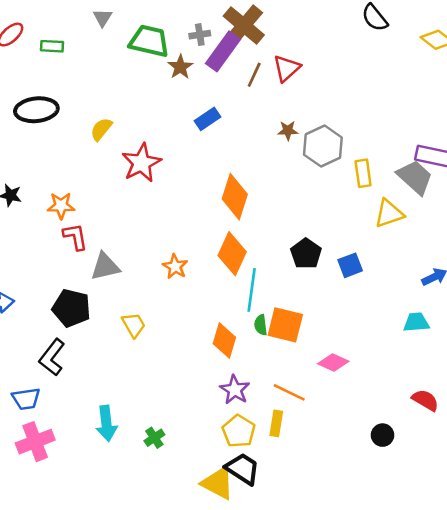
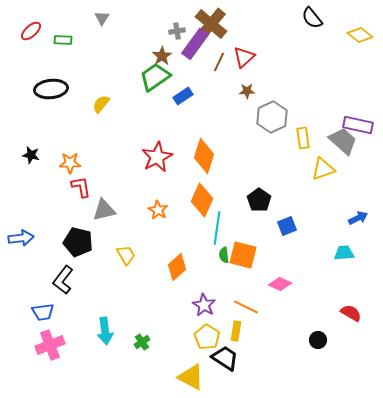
green trapezoid: (149, 41) -> (155, 77), moved, turned -48
brown star: (288, 130) -> (247, 91), moved
red star: (141, 163) -> (157, 157), moved
blue square: (350, 265) -> (287, 226), moved
orange diamond: (224, 340) -> (177, 267), moved, turned 32
black trapezoid: (243, 469) -> (225, 358), moved

